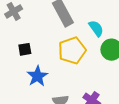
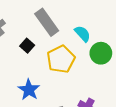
black square: (25, 49) -> (27, 46), moved, turned -32

